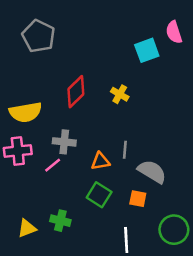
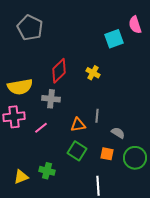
gray cross: (64, 142) -> (51, 99), moved
gray semicircle: (152, 172) -> (118, 133), size x0.6
green circle: (174, 230) -> (135, 158), moved

